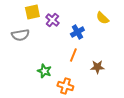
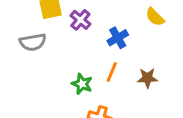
brown star: (97, 67) -> (147, 78), moved
green star: (44, 71) -> (82, 84), moved

